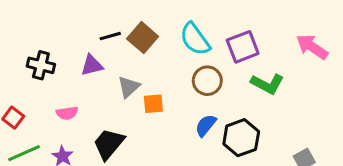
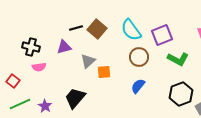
pink semicircle: (67, 113) -> (39, 67), moved
black hexagon: (241, 138) -> (181, 94), moved

